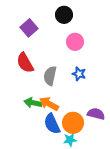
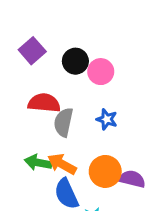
black circle: (64, 15) -> (75, 61), moved
red semicircle: (25, 63) -> (44, 103), moved, turned 125
orange circle: (73, 123) -> (105, 171), moved

